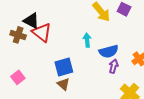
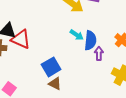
cyan arrow: (87, 40) -> (77, 35), moved, turned 144
blue semicircle: (109, 51) -> (90, 40), turned -54

